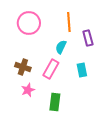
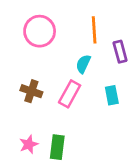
pink star: (28, 90) -> (29, 144), moved
green rectangle: (55, 102) -> (57, 147), moved

